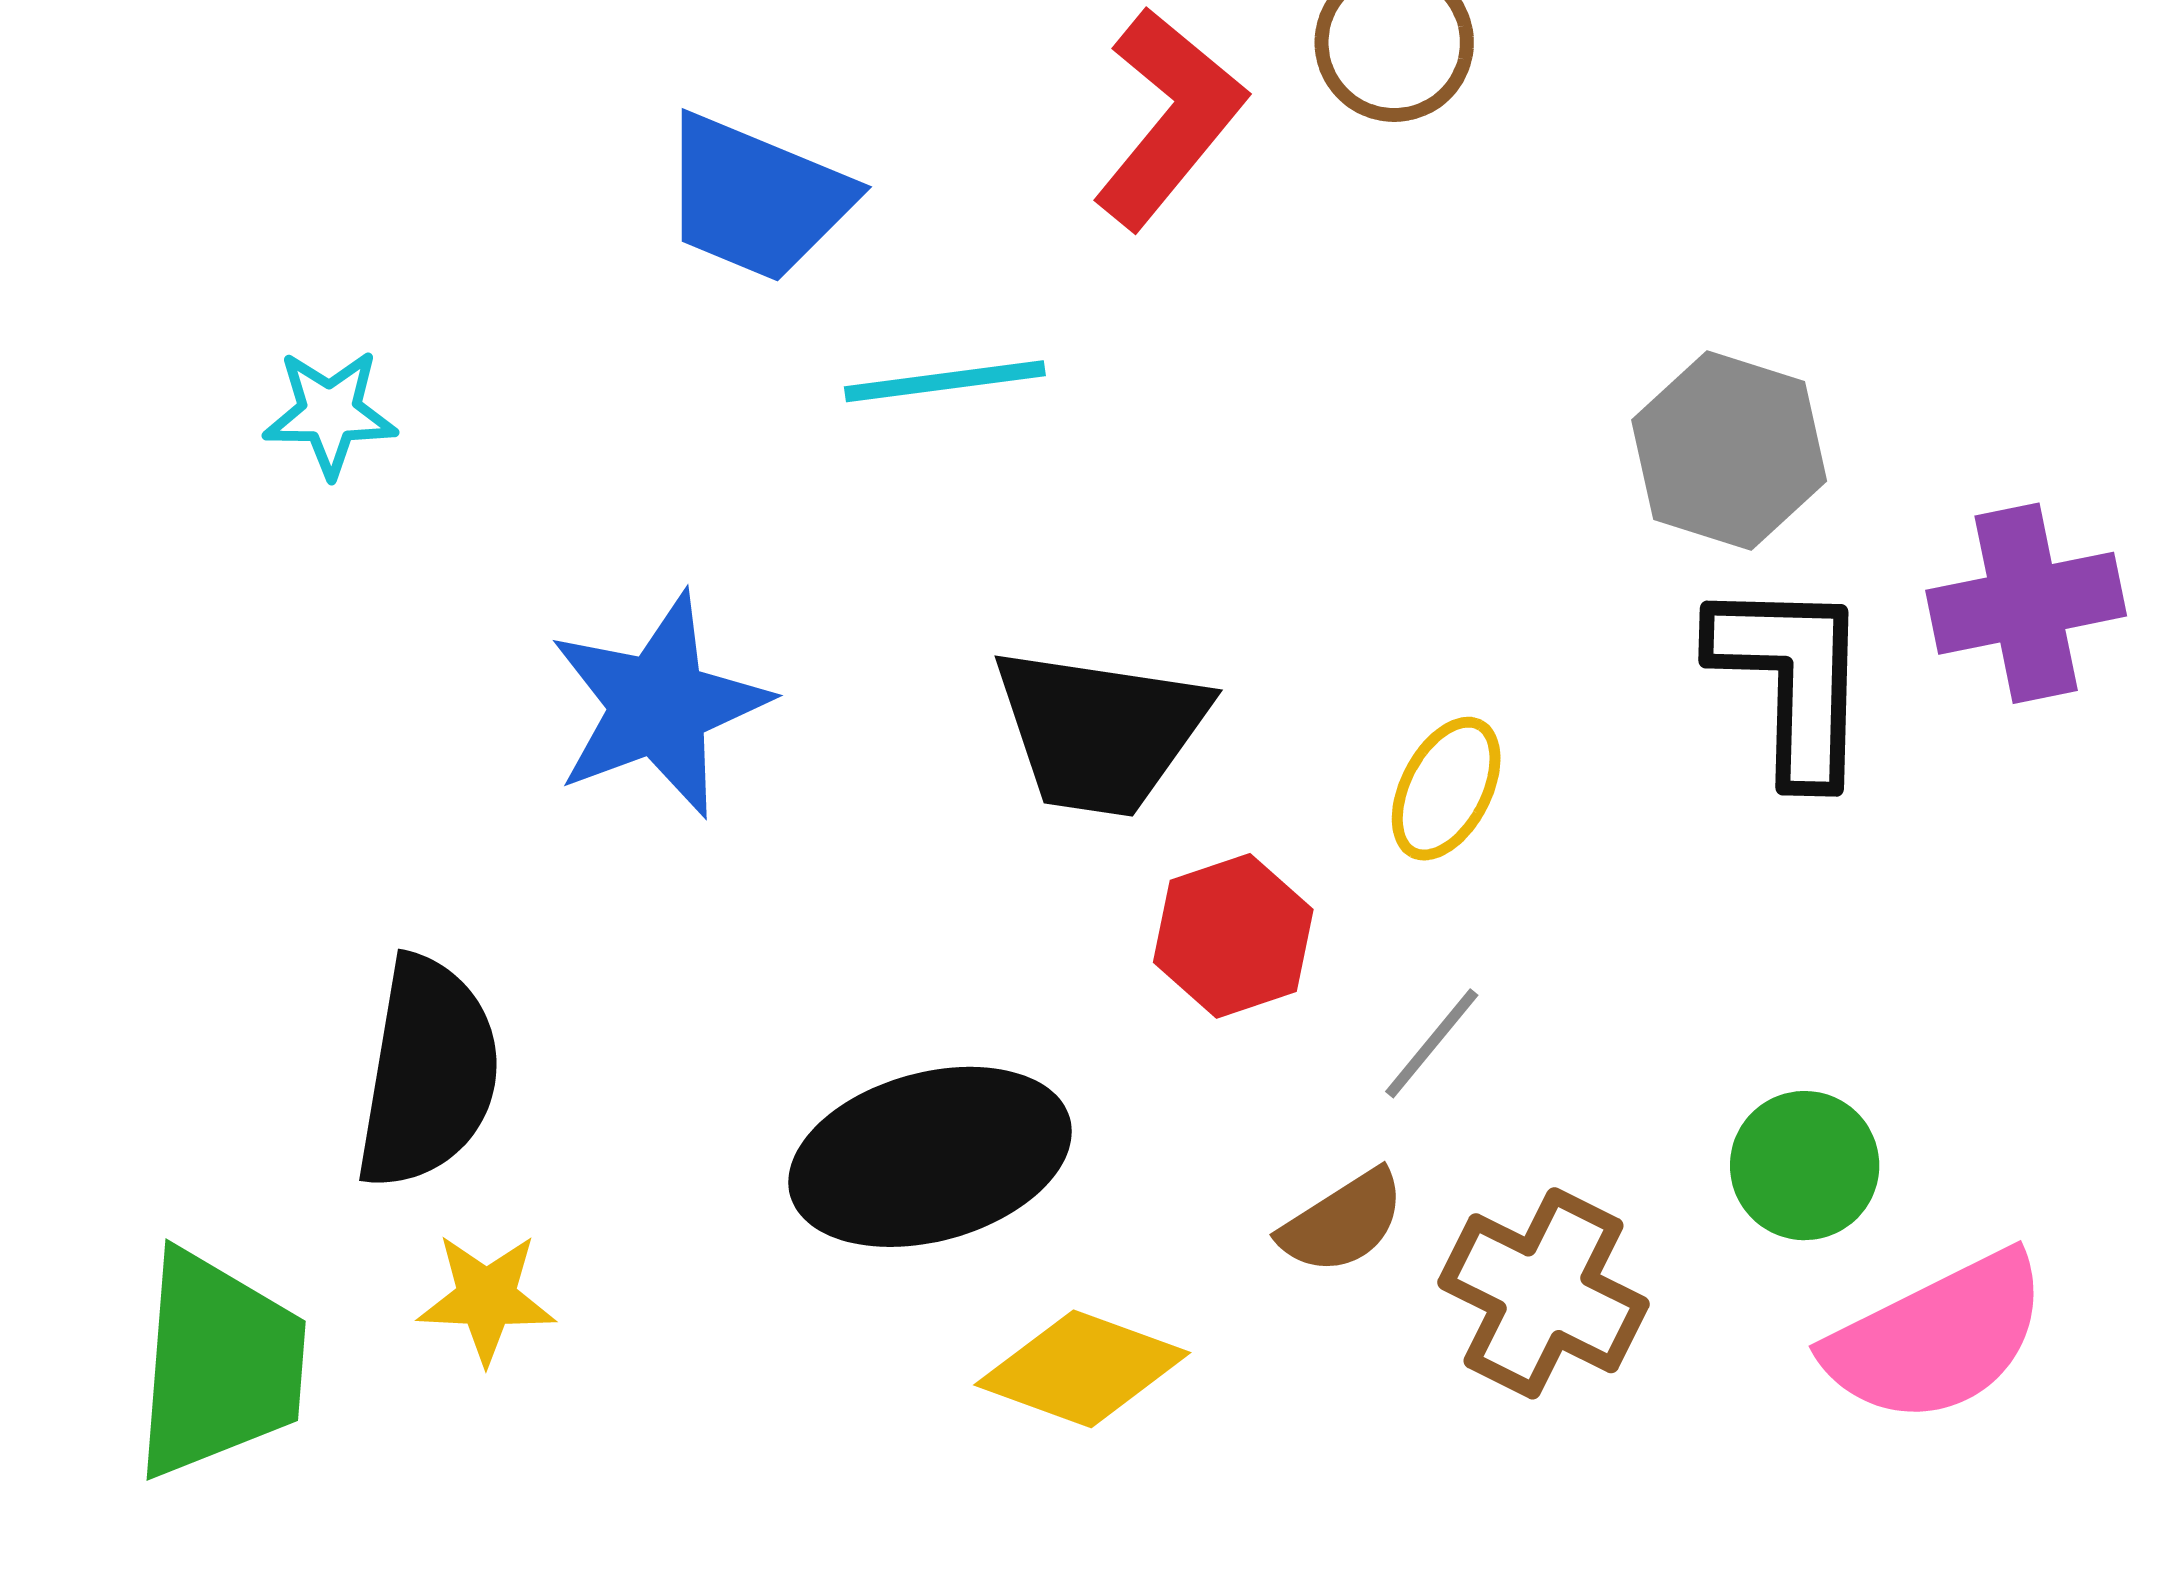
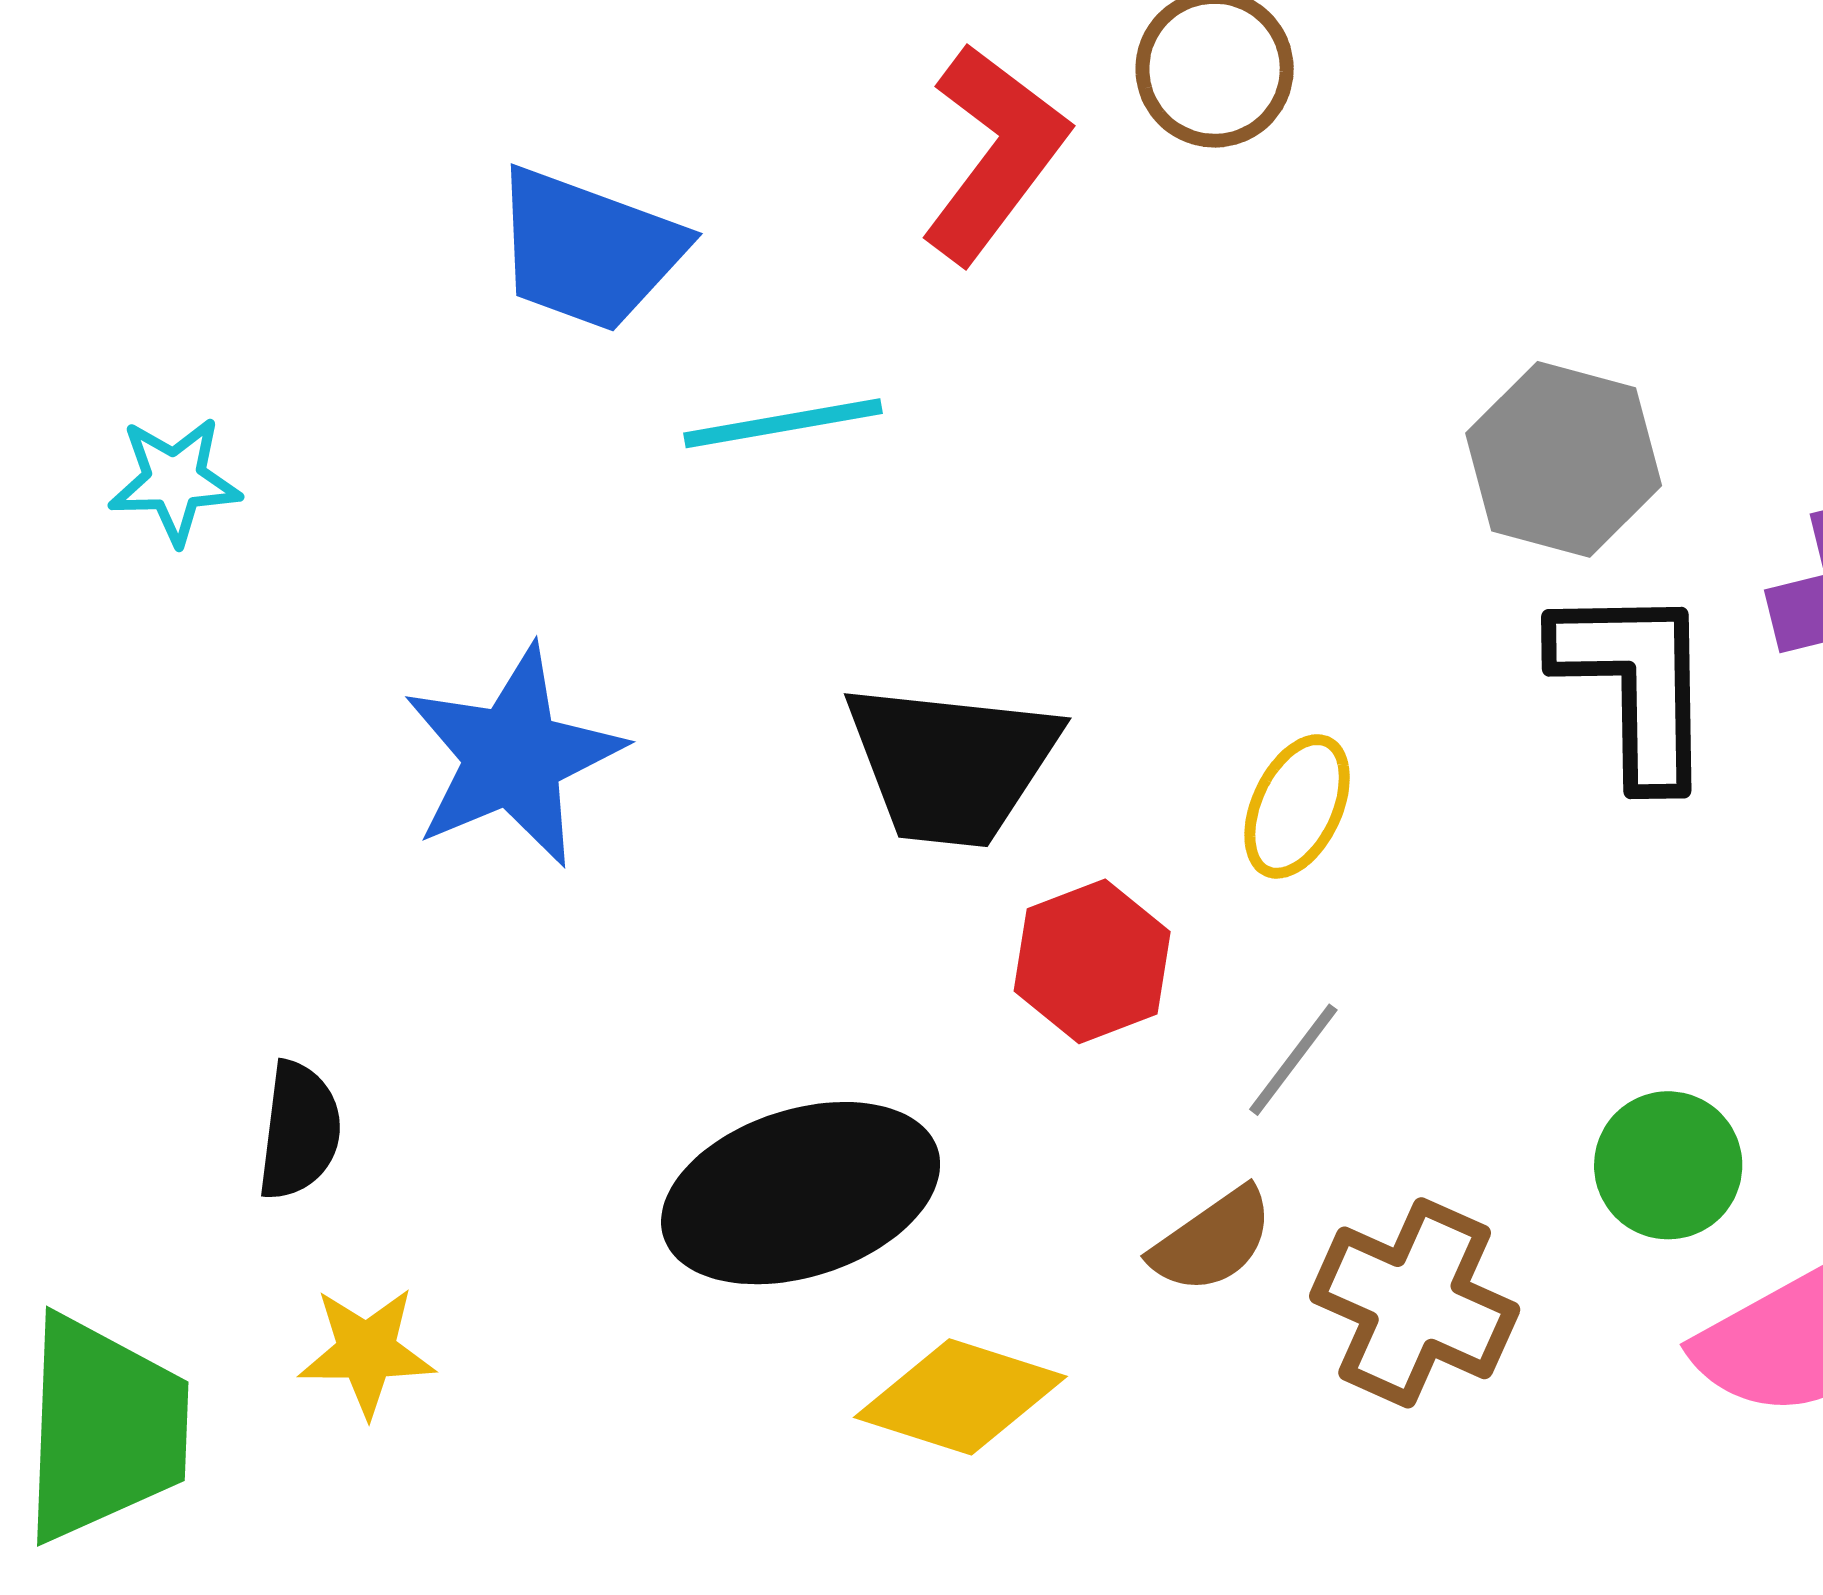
black semicircle: (428, 1073) -> (299, 1131), size x0.6

